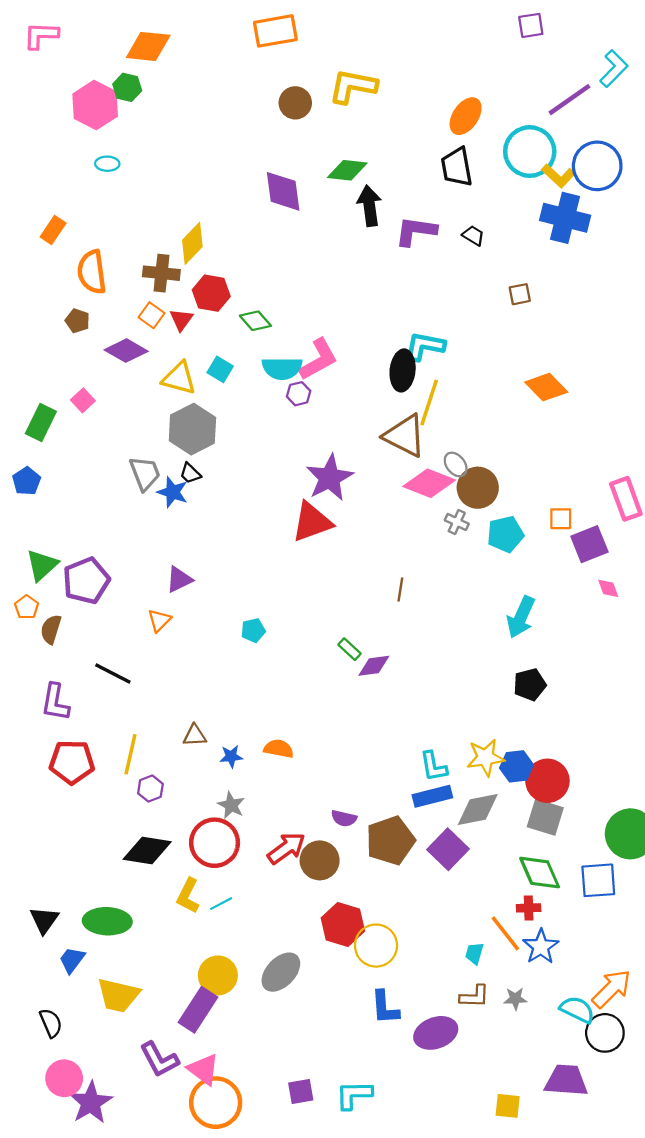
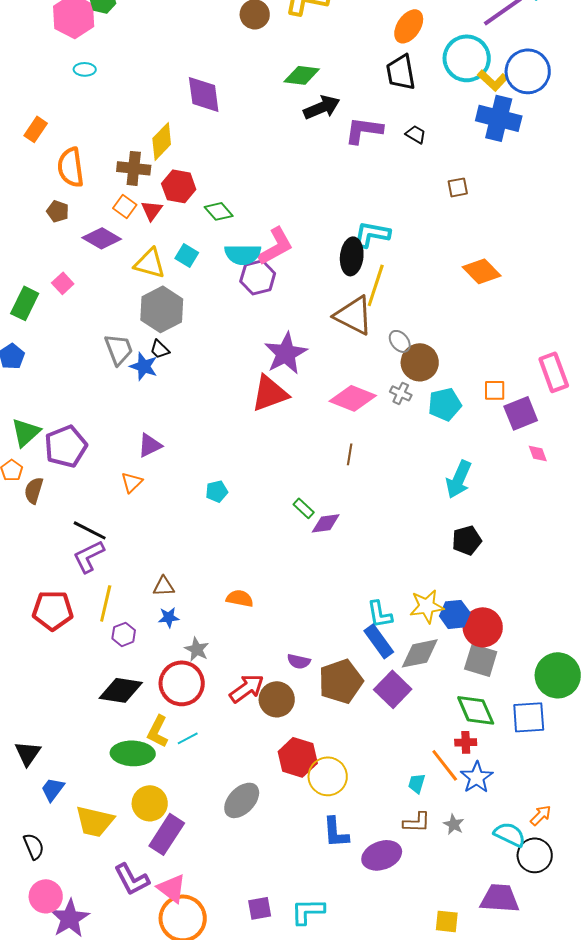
purple diamond: (283, 191) -> (204, 94), moved
black arrow: (369, 206) -> (322, 107), turned 75
purple hexagon: (299, 394) -> (258, 277), size x1.6
pink diamond: (429, 483) -> (353, 398), moved
purple L-shape: (55, 702) -> (89, 556), moved, turned 54
blue star: (231, 756) -> (169, 617), moved
blue rectangle: (432, 796) -> (379, 641), turned 68
green ellipse: (107, 921) -> (133, 753), moved
yellow circle: (218, 975) -> (150, 803), moved
orange arrow: (612, 989) -> (541, 815), size x0.6
gray star: (515, 999) -> (454, 824), turned 30

